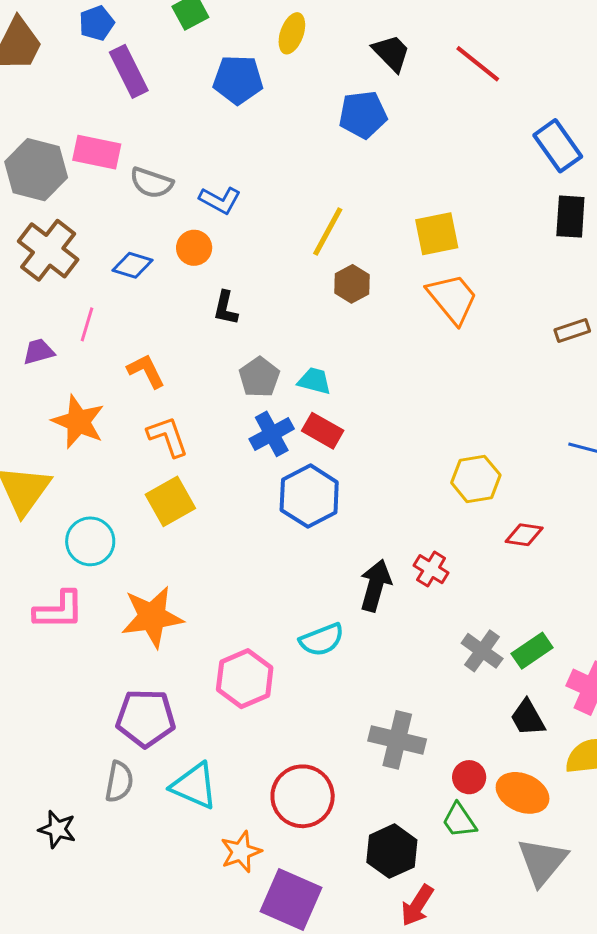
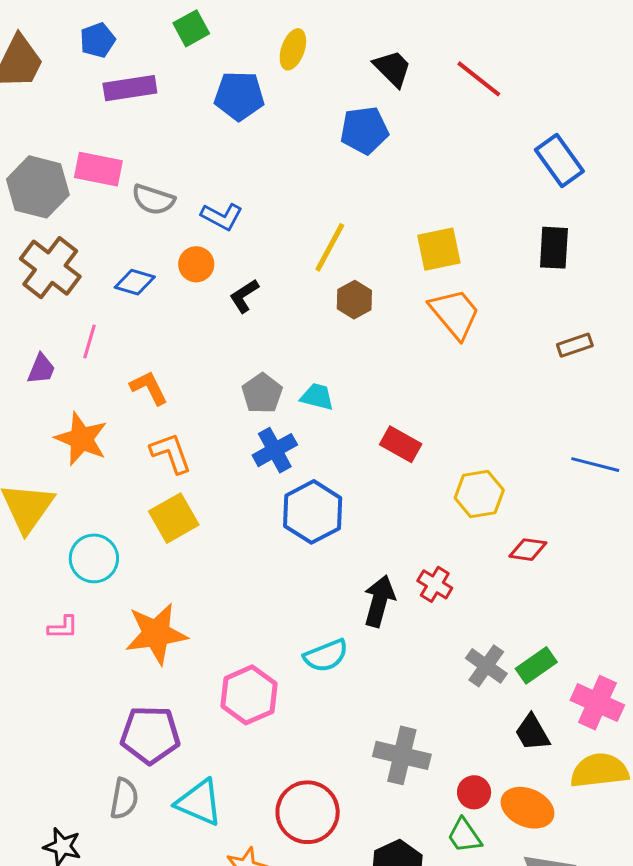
purple rectangle: (129, 71) -> (130, 88), turned -72
black rectangle: (570, 217) -> (554, 248), moved
black L-shape: (226, 308) -> (244, 296), moved, turned 45
purple trapezoid: (39, 352) -> (41, 369), turned 128
red rectangle: (323, 431) -> (401, 444), moved
pink L-shape: (59, 610) -> (63, 627), size x0.6

